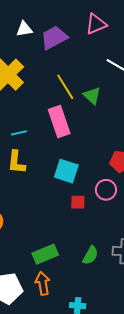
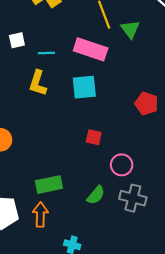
pink rectangle: (59, 121) -> (91, 49), turned -64
cyan square: (66, 171) -> (84, 87), moved, turned -35
pink circle: (106, 190) -> (122, 165), moved

